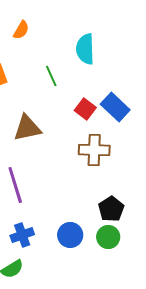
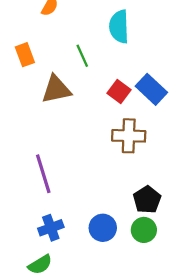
brown triangle: (27, 128) -> (56, 89), moved

